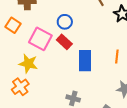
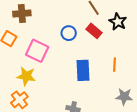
blue circle: (65, 22) -> (69, 33), moved
red rectangle: (64, 42) -> (94, 31), moved

